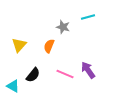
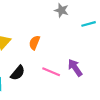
cyan line: (88, 17) -> (89, 24), moved
gray star: (63, 27) -> (61, 10), moved

